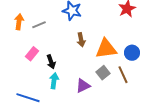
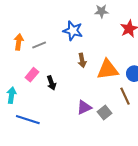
gray square: (103, 73) -> (105, 113), moved
cyan arrow: (54, 81) -> (11, 95), moved

